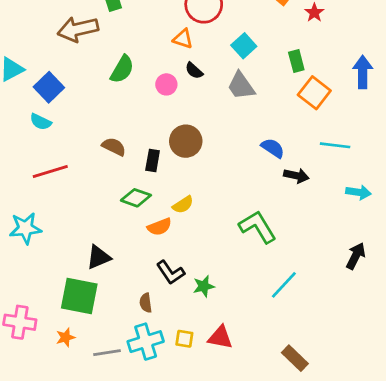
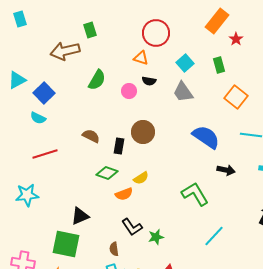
green rectangle: (296, 61) -> (219, 65), moved
black semicircle: (194, 71) -> (149, 81), turned -32
blue semicircle: (273, 148) -> (206, 137), size x1.6
black arrow: (296, 176) -> (226, 170), moved

